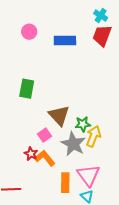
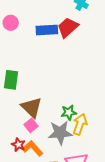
red trapezoid: (102, 36) -> (68, 27), moved, turned 30
brown triangle: (59, 115) -> (32, 107), moved
gray star: (73, 144) -> (60, 133), turned -30

